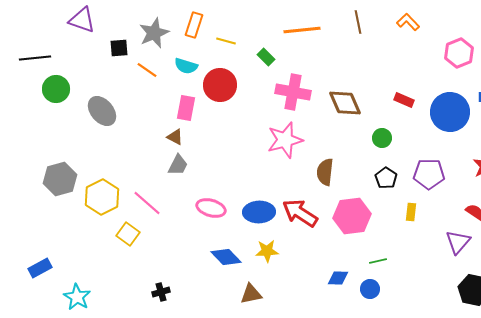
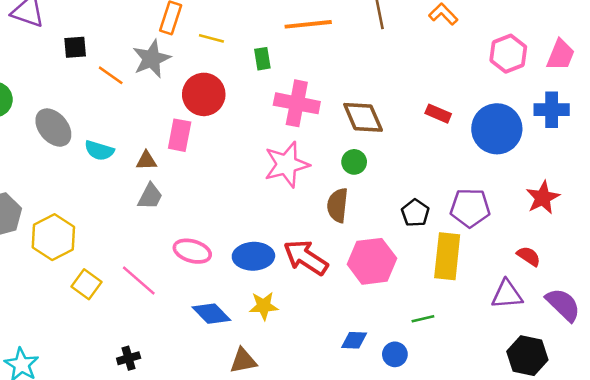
gray star: (154, 33) -> (152, 59), moved
green rectangle: (266, 57) -> (262, 59), turned 36
cyan semicircle: (186, 66) -> (99, 150), moved
pink rectangle: (186, 108) -> (180, 135), moved
brown triangle: (175, 137) -> (146, 161), turned -30
green circle: (382, 138) -> (354, 162), moved
pink line: (147, 203) -> (139, 280), moved
yellow rectangle: (411, 212) -> (447, 256), size x2.0
purple triangle: (458, 242) -> (507, 294), turned 44
green line: (378, 261) -> (423, 319), moved

